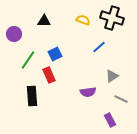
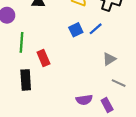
blue square: (55, 54) -> (76, 30), moved
green line: (28, 60) -> (22, 42), turned -30
purple semicircle: (88, 92) -> (84, 100), moved

